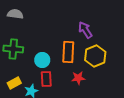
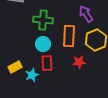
green cross: (13, 49) -> (43, 20), moved

